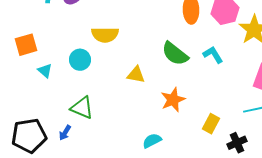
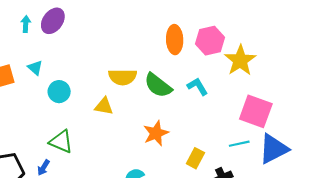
yellow semicircle: (105, 35) -> (123, 77), moved
cyan triangle: (45, 71) -> (35, 68), moved
yellow triangle: (136, 75) -> (104, 106), moved

